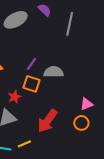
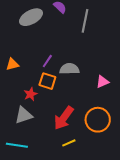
pink triangle: (86, 104) -> (102, 82), moved
orange circle: (81, 123) -> (98, 120), size x1.6
yellow line: (24, 144) -> (69, 143), moved

